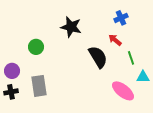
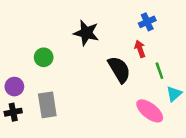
red arrow: (115, 40) -> (140, 49), turned 32
cyan triangle: (143, 77) -> (174, 94), turned -40

